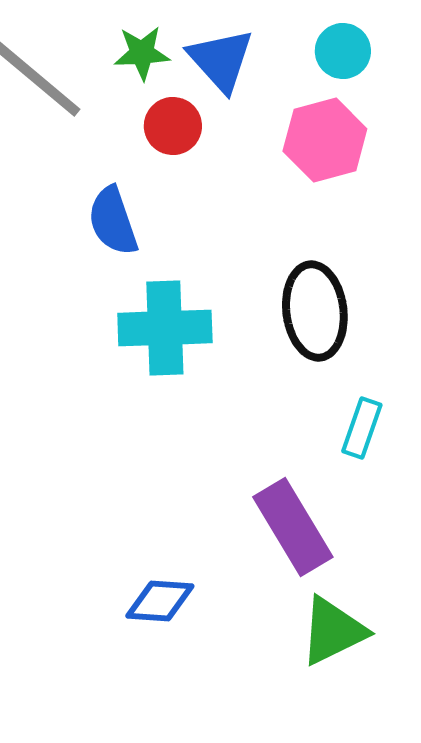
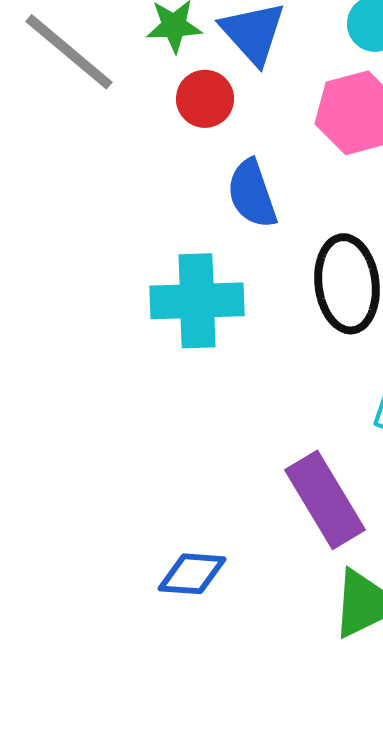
blue semicircle: (113, 221) -> (252, 194), moved

